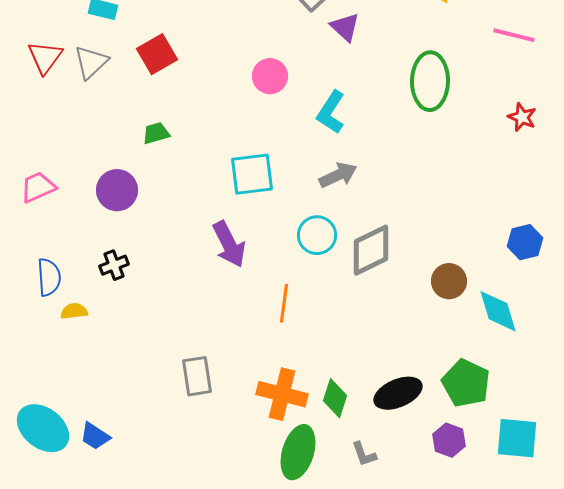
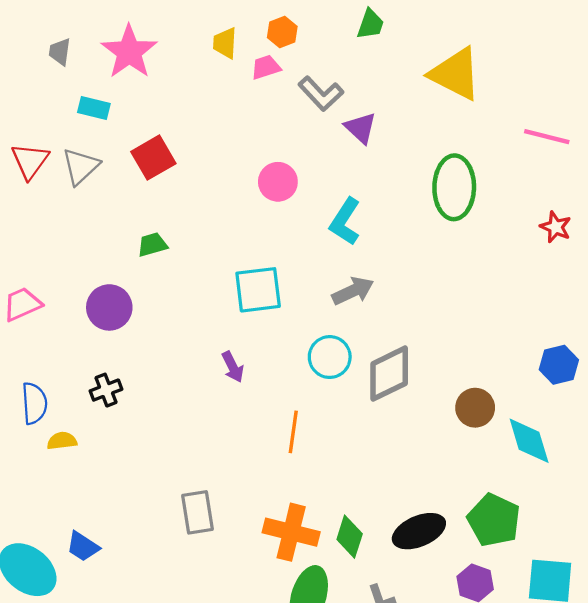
purple arrow: (229, 244) -> (233, 367), size x0.6
blue trapezoid: (95, 436) -> (83, 547), moved

